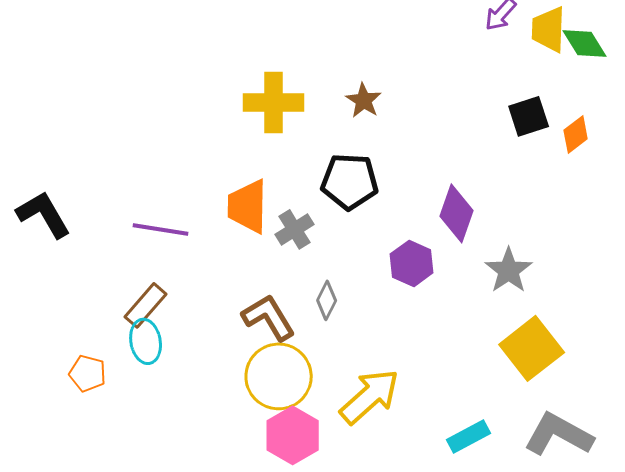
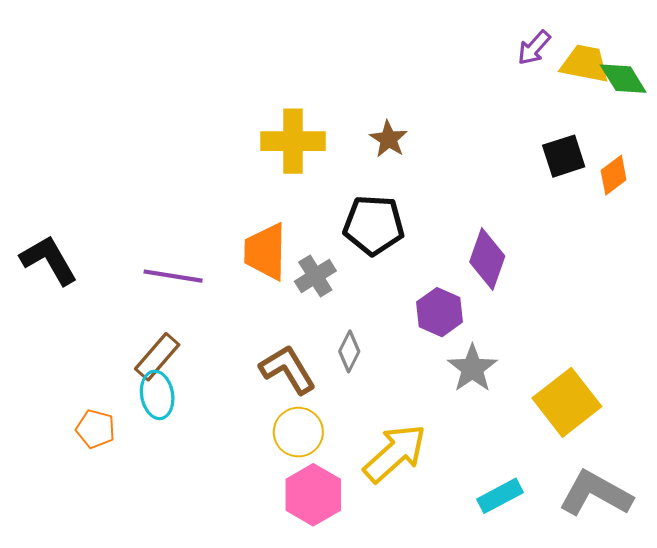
yellow trapezoid: (549, 29) -> (585, 64), turned 99
gray star: (509, 270) -> (472, 368), moved
yellow circle: (279, 376) -> (298, 432), size x0.7

